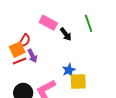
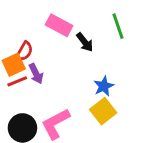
blue star: (69, 70) -> (104, 86), moved
yellow square: (78, 82) -> (103, 111), turned -36

